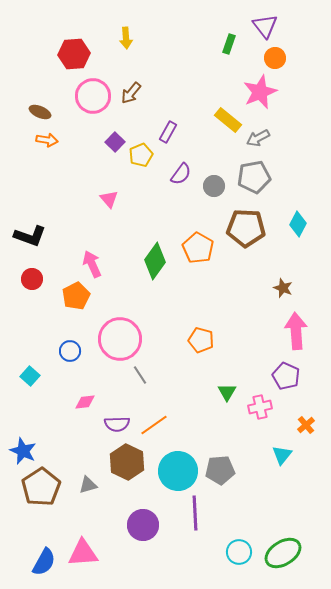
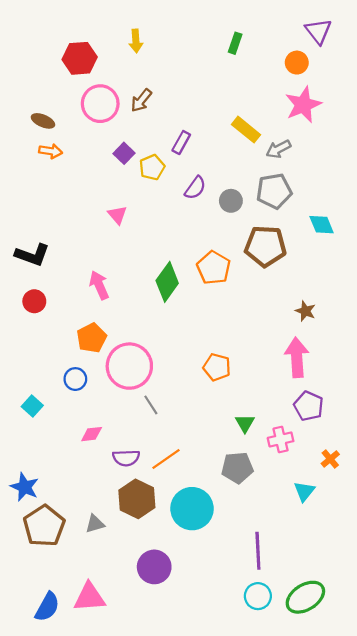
purple triangle: (265, 26) -> (318, 31), moved
green rectangle: (229, 44) -> (235, 43), moved
pink star: (260, 92) -> (303, 105), moved
cyan diamond: (298, 224) -> (322, 225), moved, turned -50
orange pentagon: (76, 296) -> (92, 338), moved
pink arrow: (296, 331) -> (297, 357), moved
gray pentagon: (220, 470) -> (237, 468), moved
purple line: (195, 513) -> (258, 551), moved

